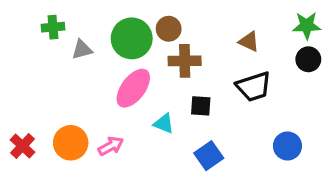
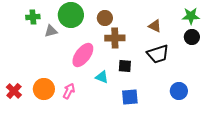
green circle: (132, 38) -> (71, 15), moved
pink arrow: (111, 146) -> (69, 91), turned -35
blue square: (209, 156) -> (130, 97), turned 30

